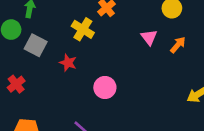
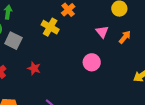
red star: (68, 63) -> (34, 68), moved
pink circle: (105, 87) -> (92, 62), moved

